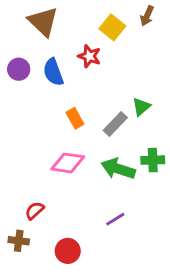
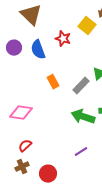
yellow square: (112, 27) -> (87, 26), moved
pink diamond: (68, 163) -> (21, 113), moved
brown cross: (19, 241) -> (22, 167), moved, turned -32

